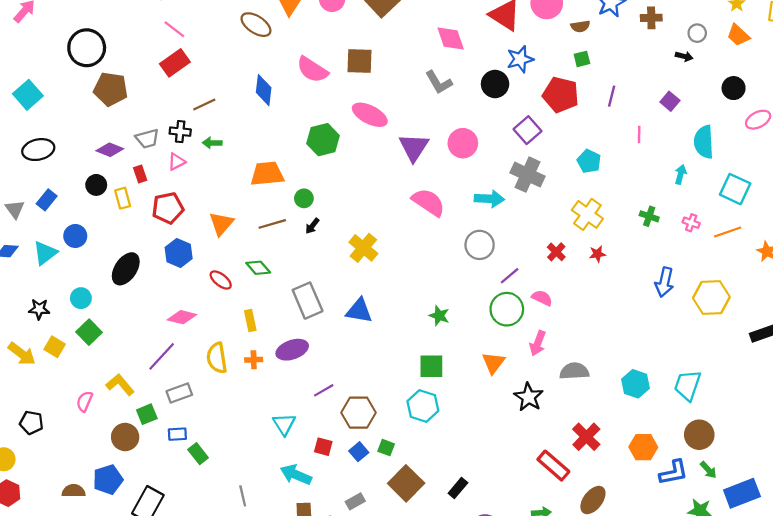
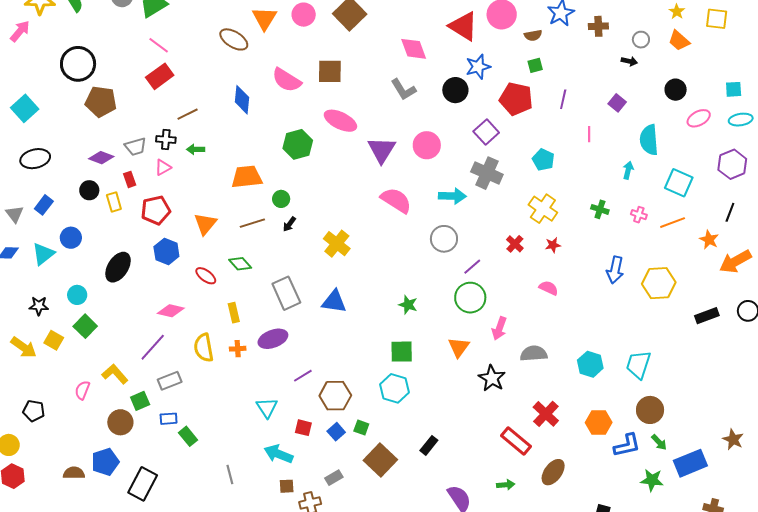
pink semicircle: (542, 298) -> (549, 288), moved
black rectangle: (458, 488) -> (429, 445), moved

